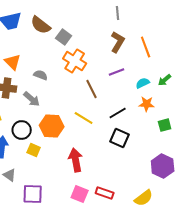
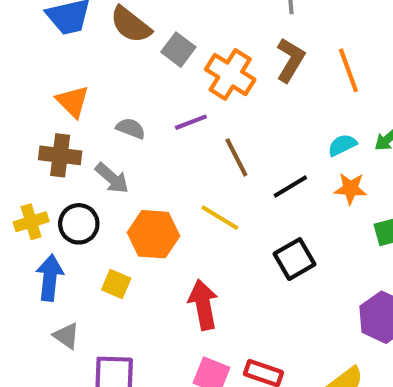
orange cross: (75, 61) -> (230, 74), moved
purple line: (117, 72) -> (191, 122), moved
black line: (118, 113) -> (290, 186), moved
black circle: (22, 130) -> (79, 224), moved
black square: (120, 138) -> (295, 259), turned 36

